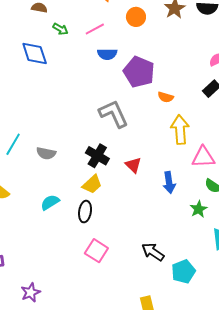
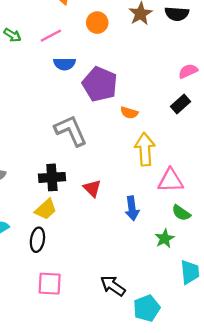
black cross: (97, 156) -> (52, 177), turned -35
pink square: (96, 251) -> (50, 284), turned -30

